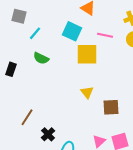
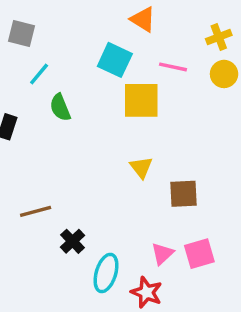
cyan line: (35, 33) -> (39, 74), moved
green semicircle: (41, 58) -> (60, 107), turned 42
brown line: (27, 117) -> (36, 211), turned 42

